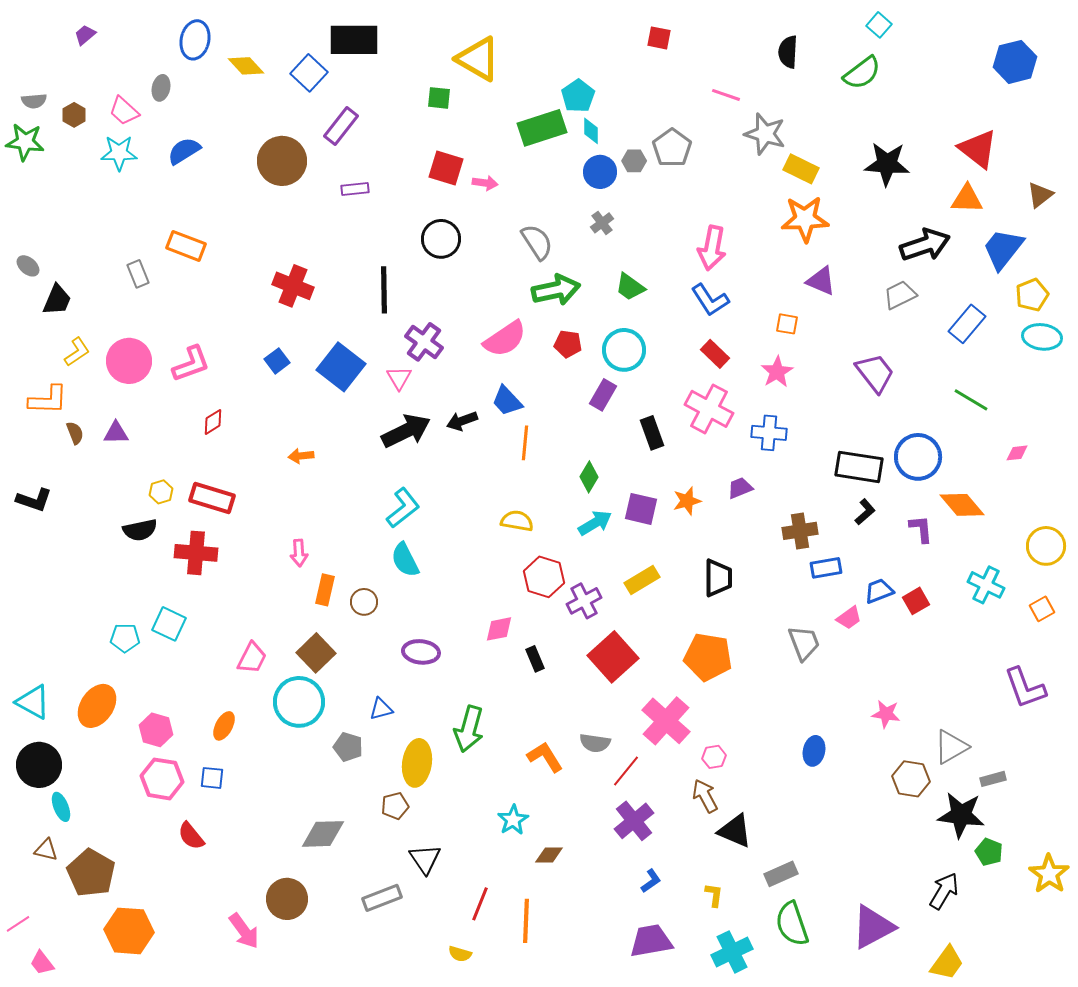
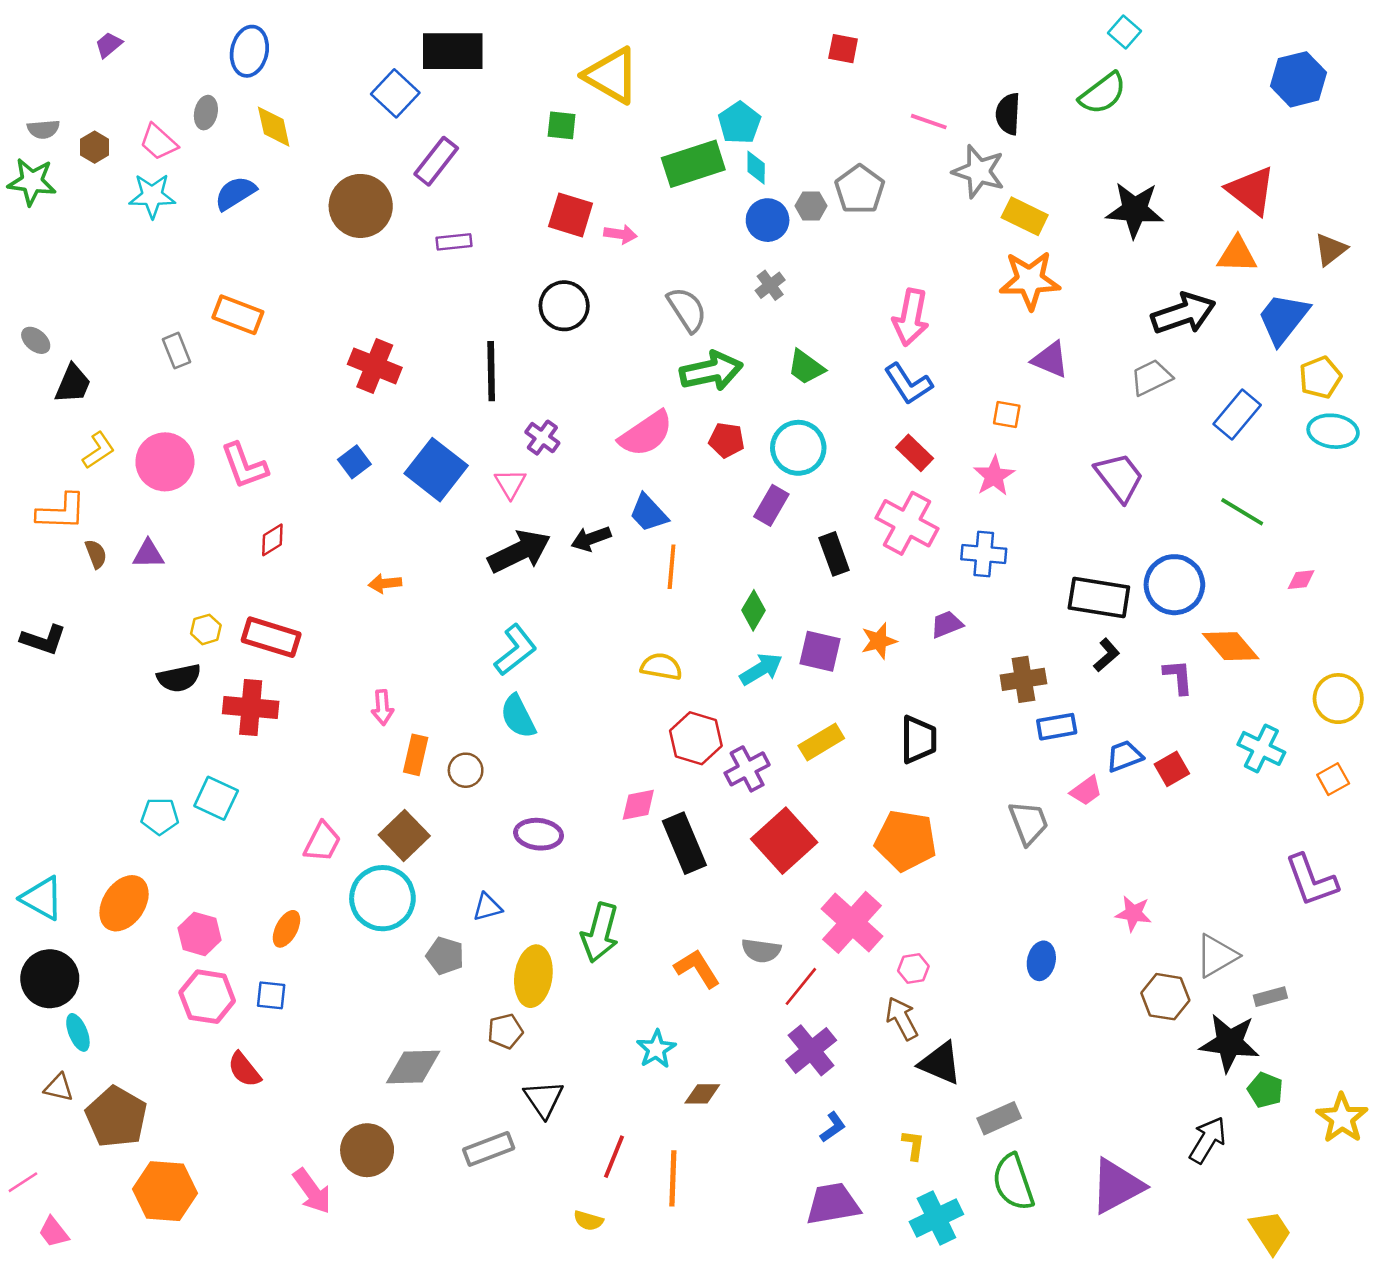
black semicircle: (788, 52) -> (1008, 114), moved
yellow diamond: (246, 66) -> (274, 127), moved, turned 30
purple cross: (424, 342) -> (542, 438), size x0.7
pink L-shape: (191, 364) -> (244, 466), turned 90
black rectangle: (535, 659) -> (684, 843), size x1.8
yellow trapezoid: (947, 963) -> (1270, 1232), moved, turned -69

